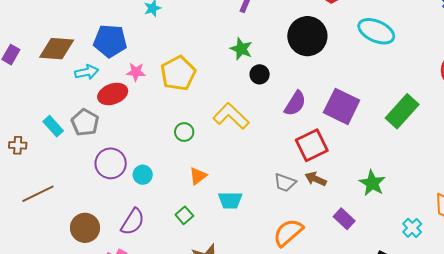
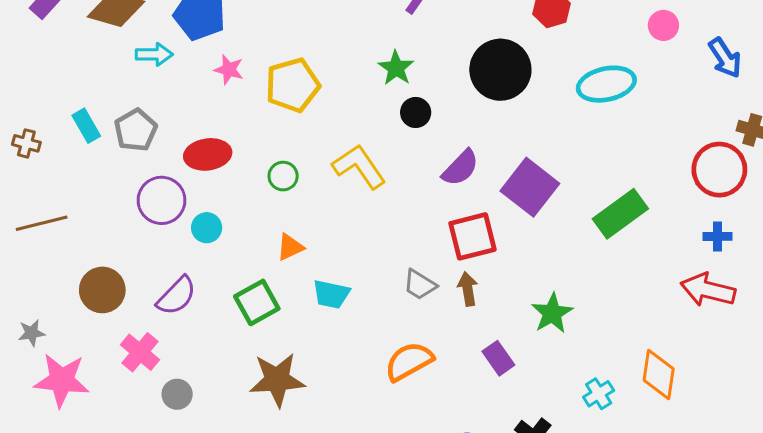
cyan ellipse: (376, 31) -> (606, 84), turned -48
red ellipse: (113, 94) -> (208, 154), moved
brown arrow: (316, 179) -> (468, 289), turned 45
green square: (184, 215) -> (257, 302), size x1.6

